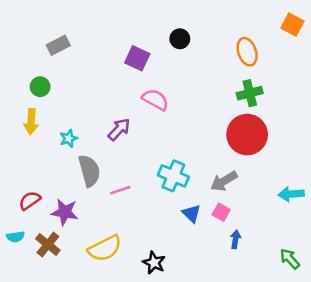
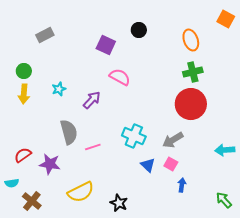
green circle: (40, 87) -> (24, 71), moved
cyan star: (69, 138) -> (59, 89), moved
brown cross: (48, 245) -> (32, 201), moved

